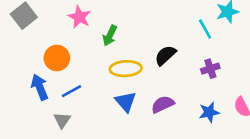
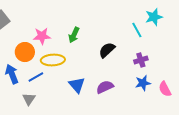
pink star: (79, 17) -> (42, 36), moved, turned -30
green arrow: (110, 36) -> (74, 35), moved
yellow ellipse: (126, 69) -> (53, 60), moved
blue star: (209, 112) -> (143, 83), moved

